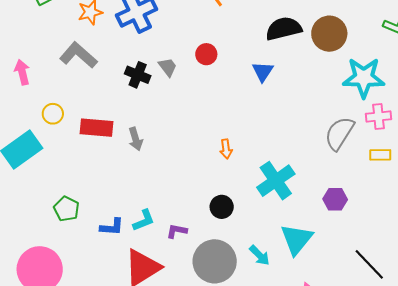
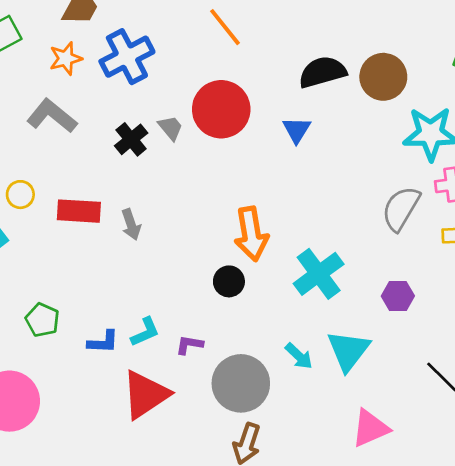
red circle: (206, 54) -> (221, 109), size x2.0
black cross: (138, 75) -> (131, 139), turned 30
orange arrow: (226, 149) -> (251, 234), size x2.0
black circle: (222, 207) -> (229, 281), moved
cyan arrow: (260, 255) -> (299, 356), moved

